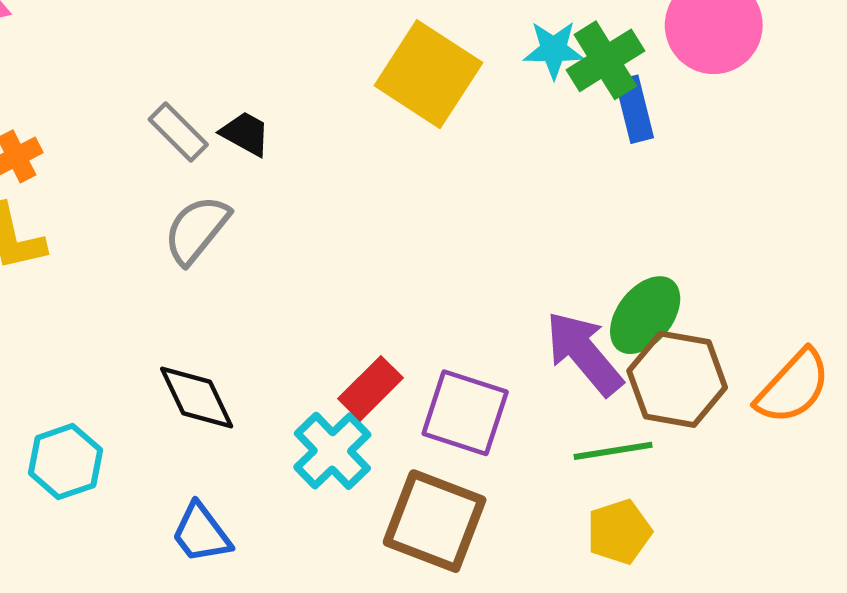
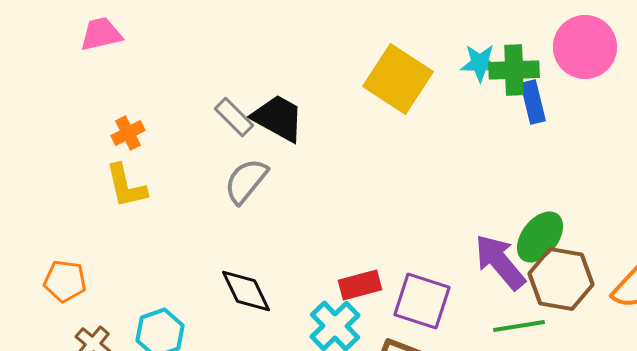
green cross: (605, 60) -> (514, 70), turned 30
black trapezoid: (245, 134) -> (278, 118), size x1.6
red rectangle: (371, 388) -> (360, 285), turned 30

